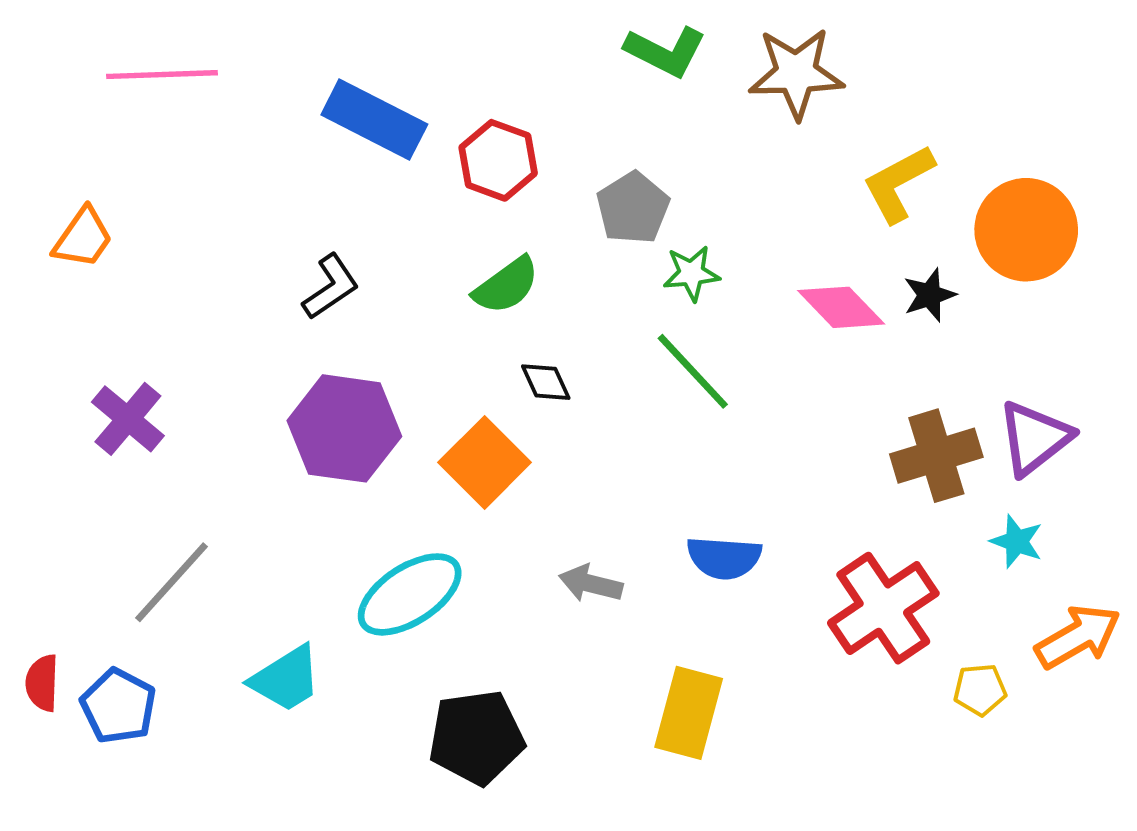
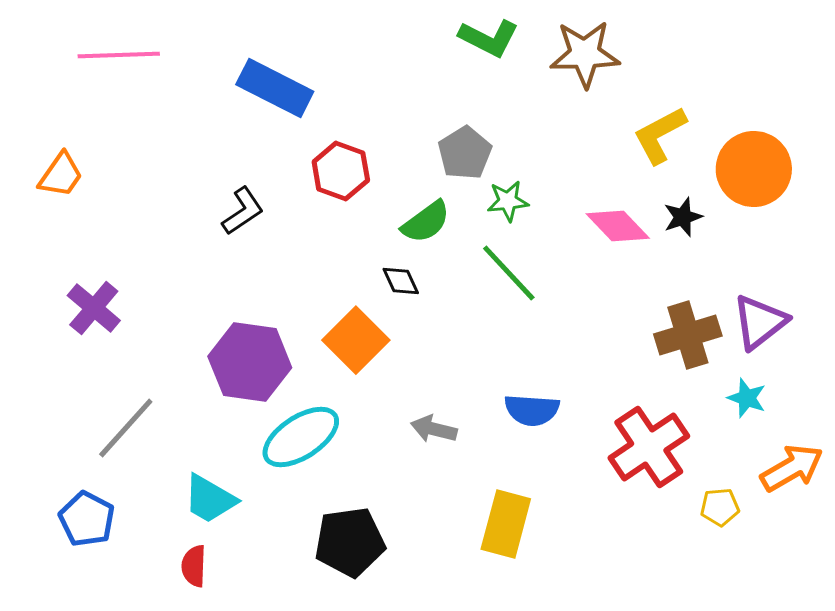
red hexagon: (498, 160) -> (341, 171), moved
green semicircle: (506, 286) -> (426, 222), moved
purple hexagon: (344, 428) -> (250, 362), moved
cyan trapezoid: (286, 679) -> (210, 499), turned 62
red semicircle: (42, 683) -> (194, 566), moved

